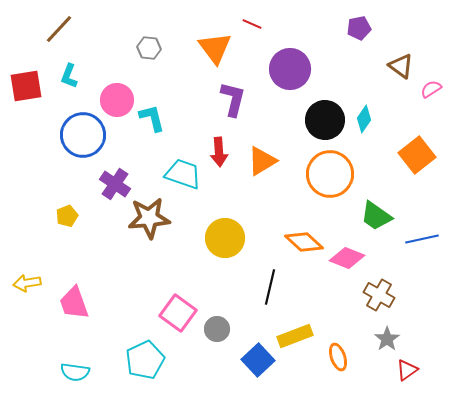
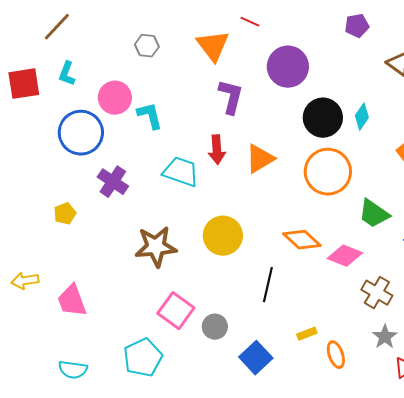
brown star: (149, 218) -> (156, 247), moved
yellow rectangle: (295, 336) -> (307, 334), moved, size x0.6

